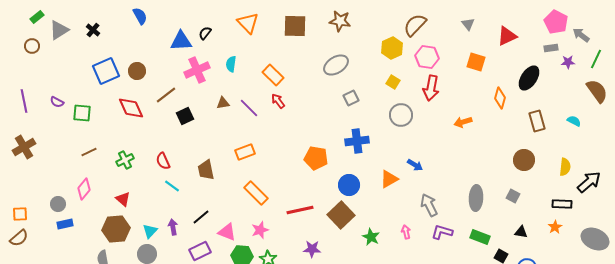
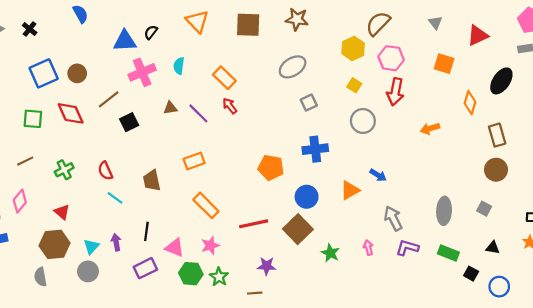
green square: (82, 113) -> (33, 119), moved
brown rectangle: (537, 121) -> (497, 135), moved
black line: (201, 217) -> (146, 231), turned -42

